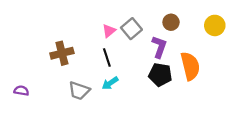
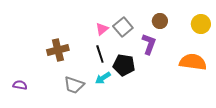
orange semicircle: (190, 66) -> (193, 62), moved, turned -68
black pentagon: (160, 75) -> (124, 65), moved

